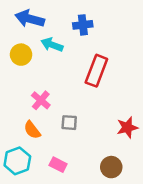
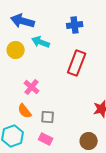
blue cross: (83, 25) -> (75, 25), moved
gray square: (69, 123) -> (48, 117), moved

